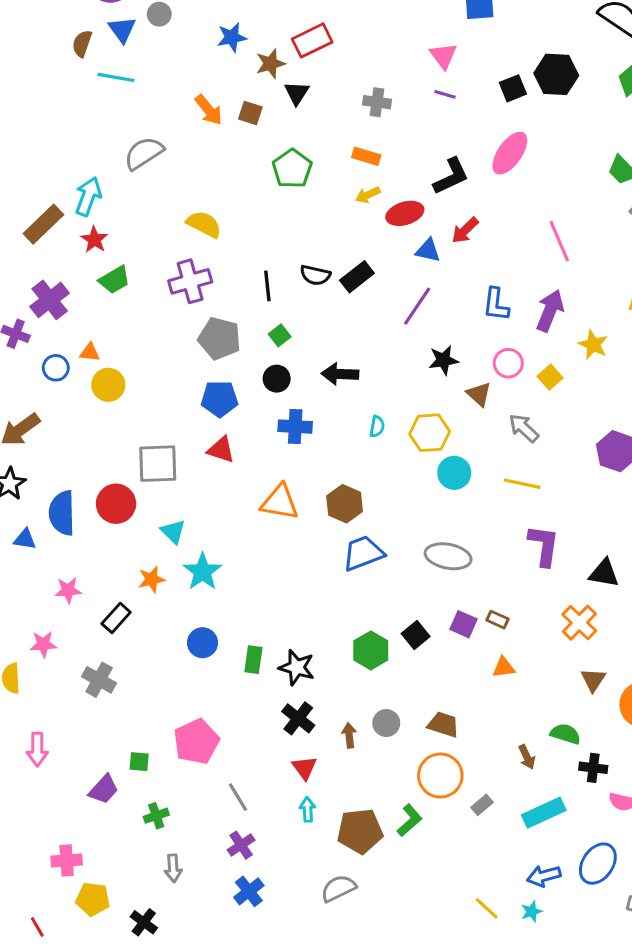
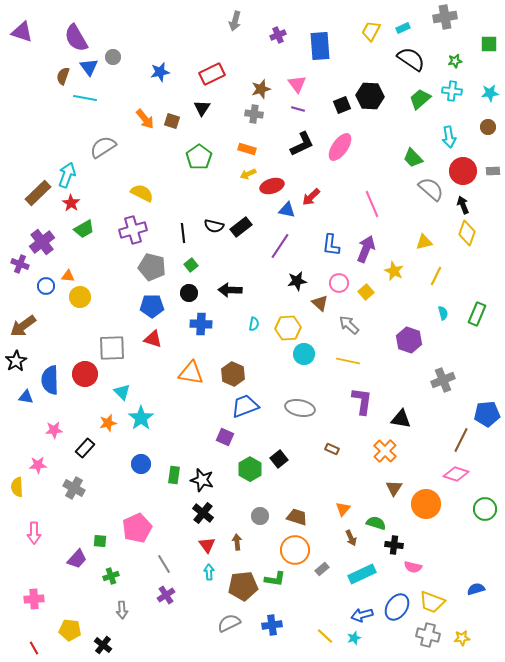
brown star: (270, 64) -> (261, 89), moved
black L-shape: (451, 176) -> (302, 144), moved
purple square: (464, 624) -> (225, 437), moved
orange triangle: (504, 667) -> (343, 509), moved, turned -42
brown arrow: (349, 735) -> (237, 542), moved
green L-shape: (409, 820) -> (275, 579), turned 50
pink cross: (67, 860) -> (34, 599), moved
blue cross: (249, 891) -> (272, 625), moved, turned 30

